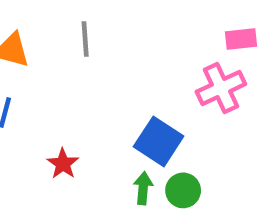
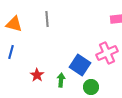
pink cross: (221, 88) -> (107, 53), moved
green arrow: (143, 188) -> (61, 80), moved

